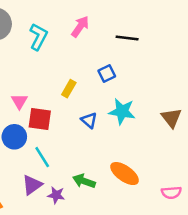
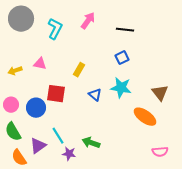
blue square: (107, 73) -> (122, 58), moved
pink triangle: (19, 101) -> (40, 64), moved, turned -48
cyan line: (42, 157) -> (58, 136), moved
orange ellipse: (125, 174) -> (145, 117), moved
purple triangle: (32, 185) -> (38, 146), moved

